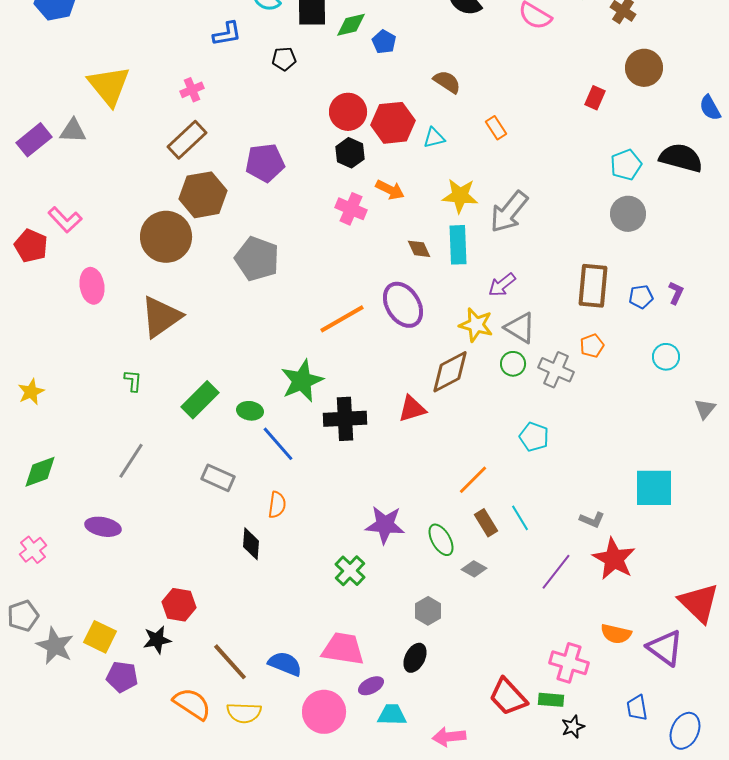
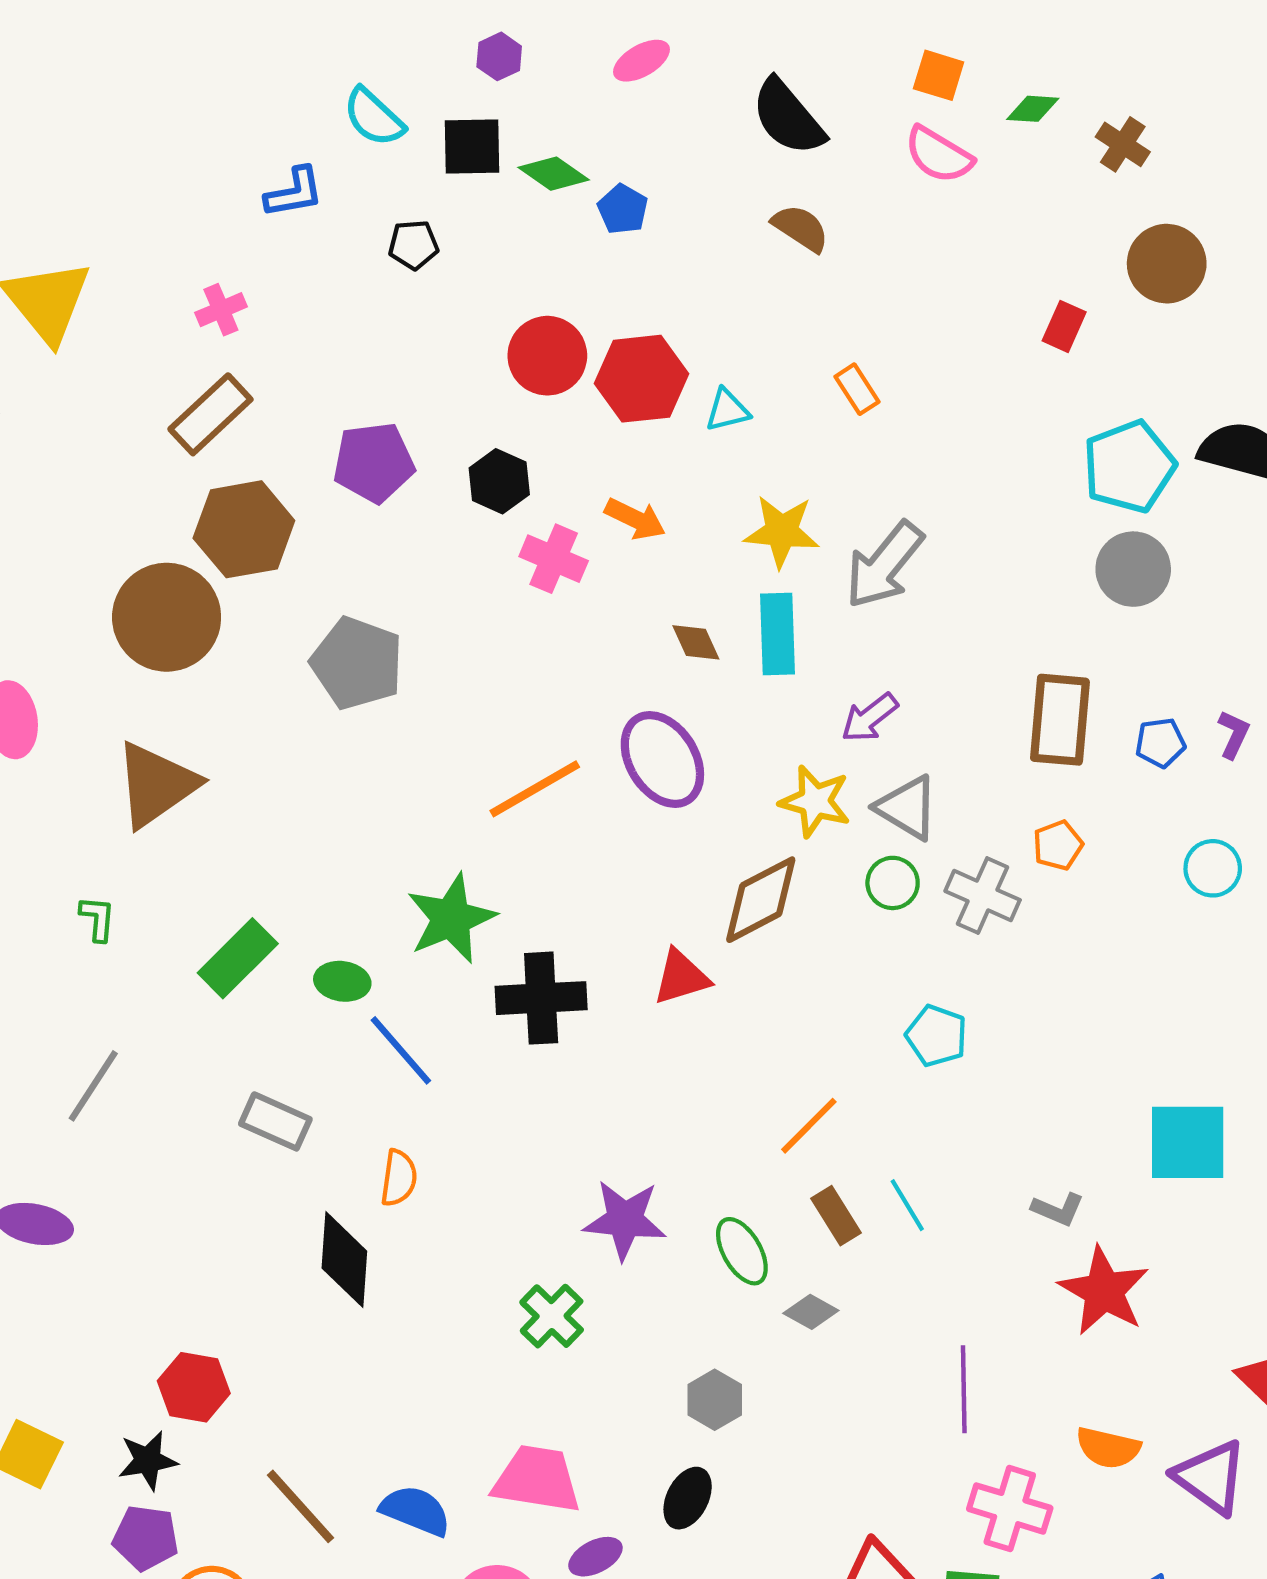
green diamond: (351, 25) -> (554, 174), turned 48
brown semicircle: (447, 82) -> (801, 228), moved
black hexagon: (350, 153) -> (499, 481), moved
cyan pentagon: (626, 165) -> (1129, 467), size x1.4
black diamond: (251, 544) -> (344, 1260), size x1.4
purple line: (556, 572) -> (964, 1389), moved, turned -39
purple pentagon: (122, 677) -> (146, 1538), moved

